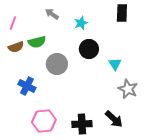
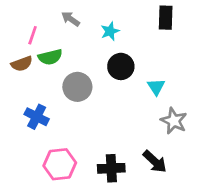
pink line: (13, 23) -> (33, 35), moved

